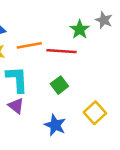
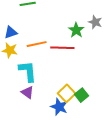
green square: (59, 85) -> (82, 95), moved
yellow square: (95, 113) -> (67, 93), moved

